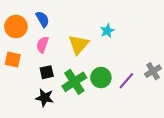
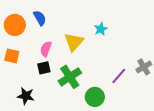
pink semicircle: (42, 45) -> (46, 49), moved
green circle: (101, 78) -> (95, 97), moved
black star: (45, 98) -> (26, 96), moved

